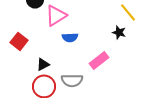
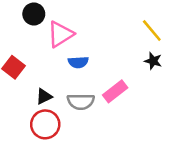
black star: (119, 32) -> (153, 61), moved
gray semicircle: (72, 80) -> (81, 102), moved

